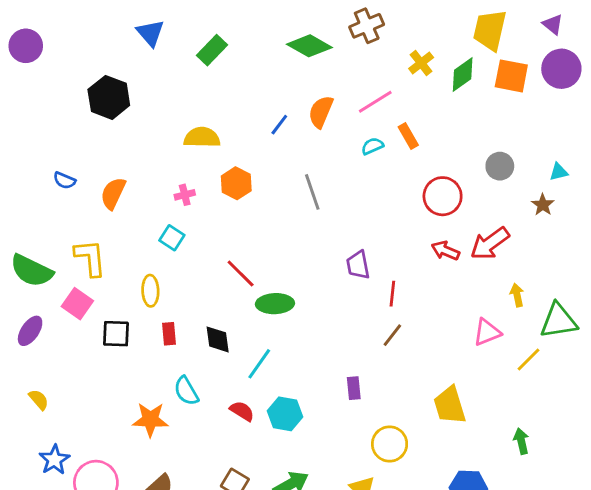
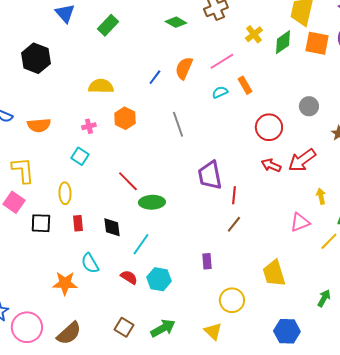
green diamond: (309, 46) -> (176, 22), size x0.7
orange semicircle: (113, 193) -> (39, 125), turned -120
purple trapezoid: (358, 265) -> (210, 175), size x1.4
green arrow: (521, 441) -> (324, 298), turned 42

